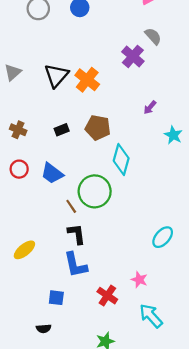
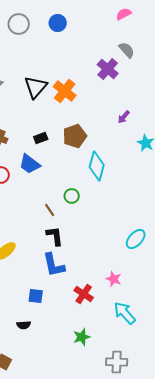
brown pentagon: (98, 128) -> (75, 136), turned -30
blue trapezoid: (52, 173) -> (30, 164), moved
green circle: (95, 191) -> (72, 196), size x0.5

